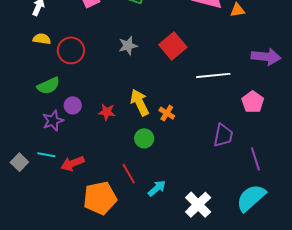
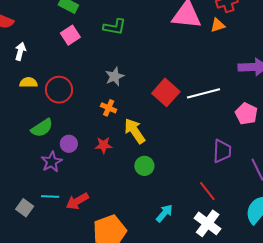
red square: (173, 46) -> (166, 92), moved
orange cross: (167, 113) -> (109, 108), moved
red line: (129, 174) -> (207, 191), moved

